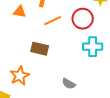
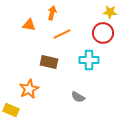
red circle: (83, 19) -> (103, 33), moved
cyan cross: (93, 47) -> (89, 60), moved

